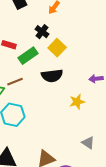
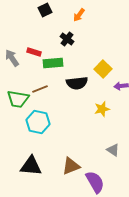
yellow square: (57, 48) -> (103, 69), moved
green rectangle: (28, 56) -> (53, 63), turned 30

